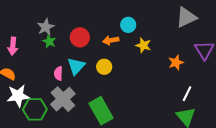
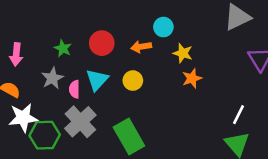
gray star: (46, 27) -> (52, 78), moved
orange star: (176, 63) -> (192, 78), moved

